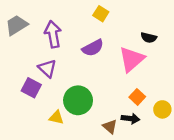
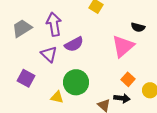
gray trapezoid: (16, 25) -> (22, 28), moved
purple semicircle: (93, 48) -> (74, 44), moved
purple square: (31, 88) -> (26, 78), moved

